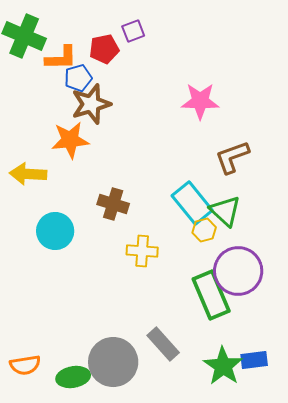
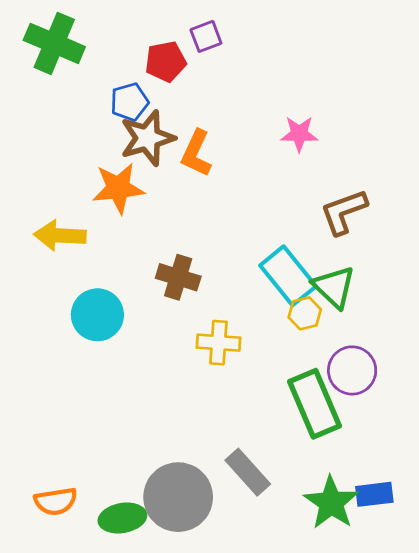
orange L-shape: (61, 58) -> (196, 153), moved, turned 116
pink star: (200, 101) -> (299, 134), size x0.7
purple circle: (238, 271) -> (352, 370), size x0.7

